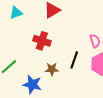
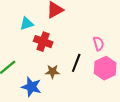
cyan triangle: (16, 13) -> (27, 24), moved

